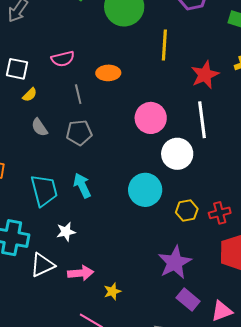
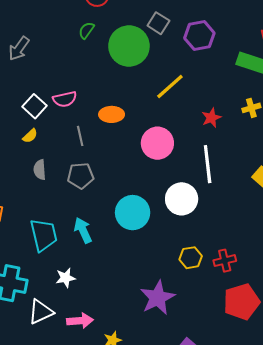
yellow line: (164, 45) -> (170, 87), turned 44
white square: (17, 69) -> (34, 106), moved, turned 30
red star: (205, 75) -> (211, 118), size x0.7
pink circle: (151, 118) -> (157, 143), moved
gray semicircle: (39, 127) -> (40, 170), turned 30
cyan circle: (145, 190) -> (133, 213), moved
purple star: (175, 262) -> (158, 298), moved

